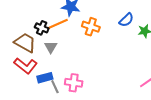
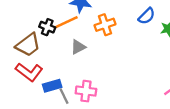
orange cross: (91, 27) -> (105, 25), turned -36
brown trapezoid: (25, 43) -> (28, 45), turned 115
gray triangle: (51, 47) -> (78, 47), moved, turned 32

